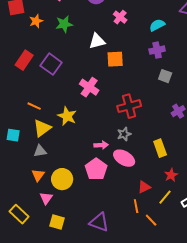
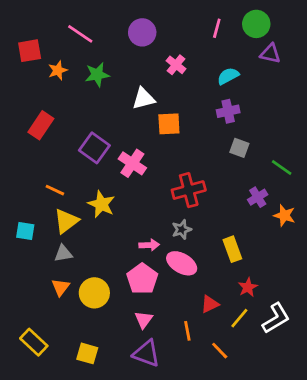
purple square: (51, 64) -> (94, 148), moved
pink triangle: (46, 198) -> (144, 320), moved
orange line: (136, 206) -> (187, 331), moved

